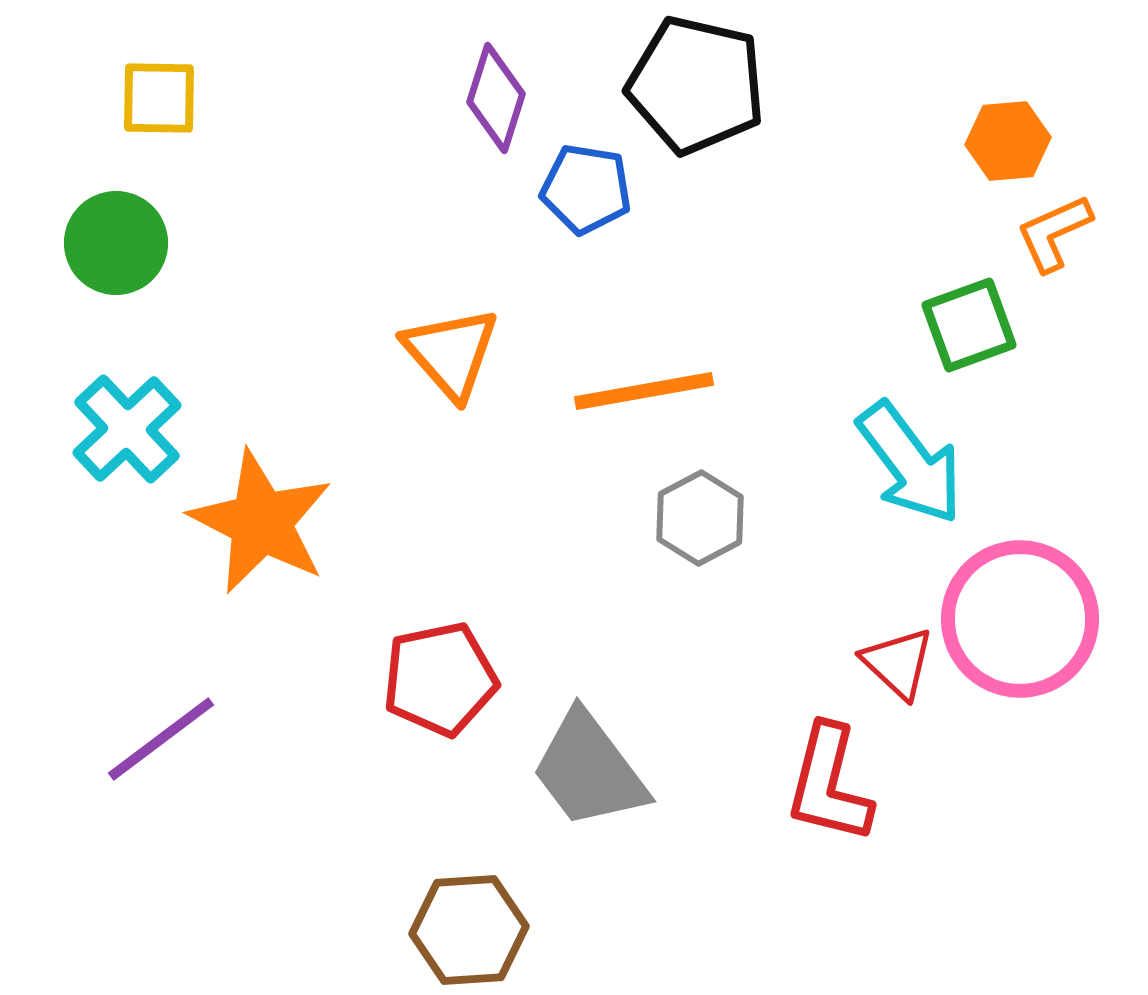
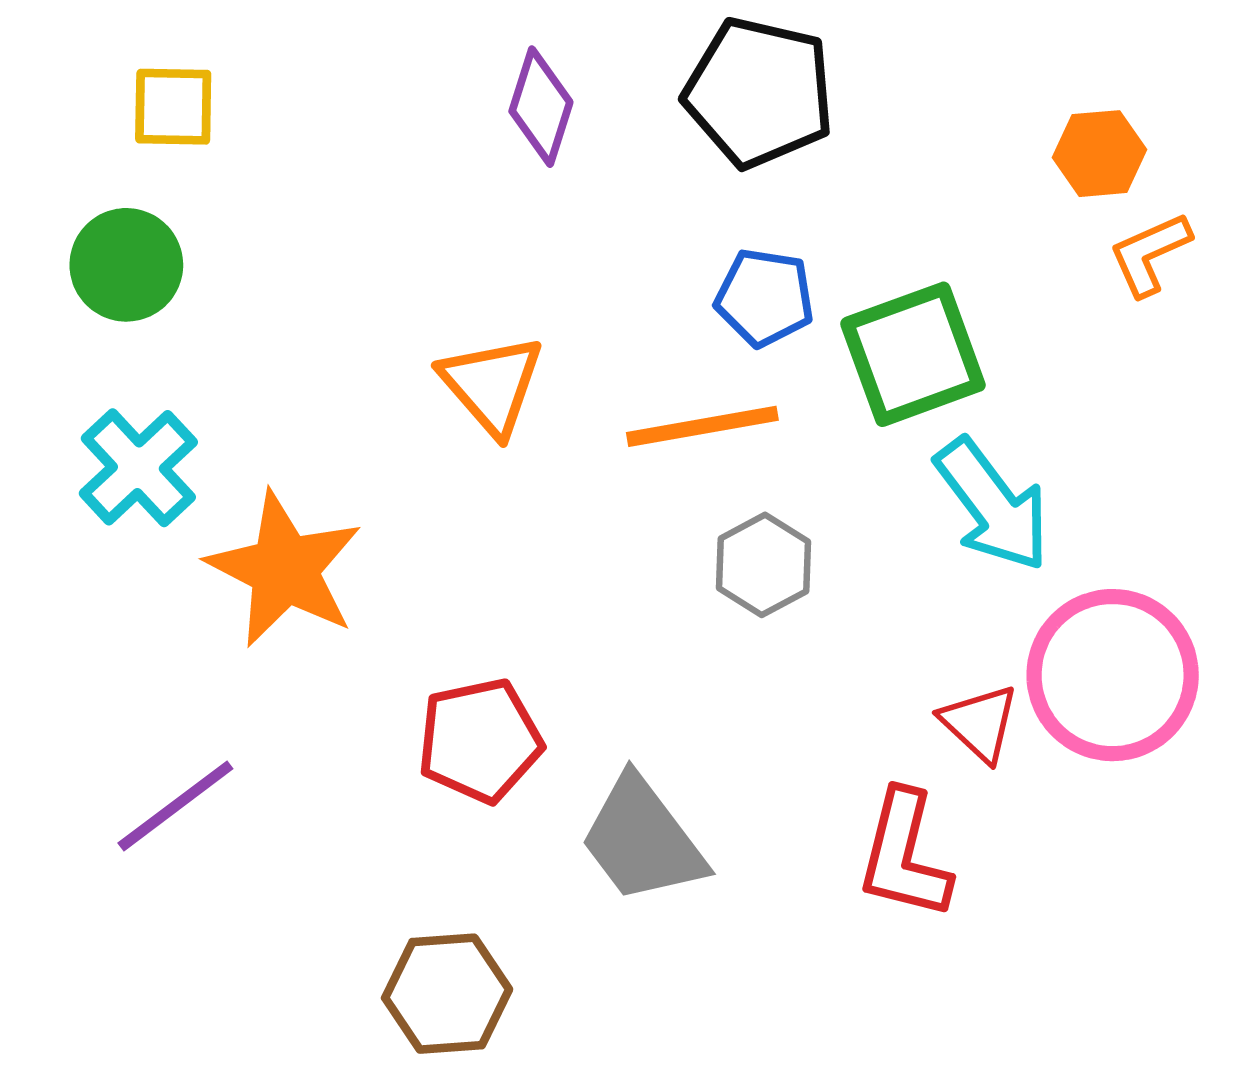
blue pentagon: (586, 189) -> (765, 298), moved
green square: (969, 325) -> (913, 354), moved, size x1.4
brown hexagon: (469, 930) -> (447, 994), moved

